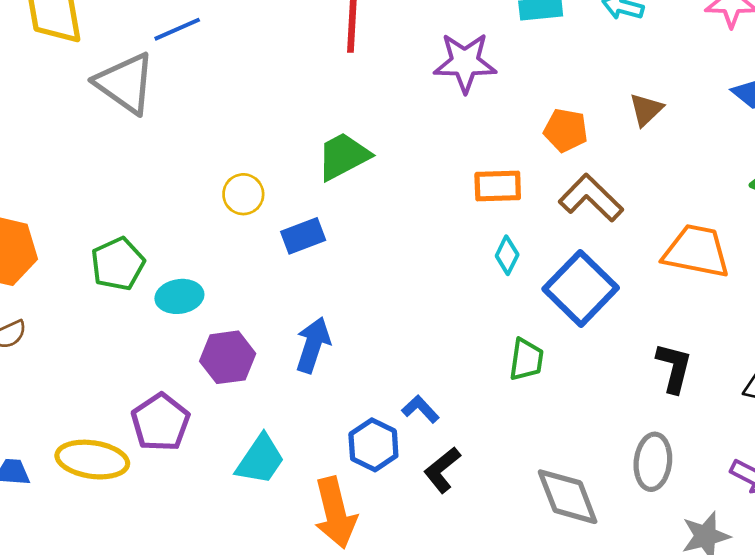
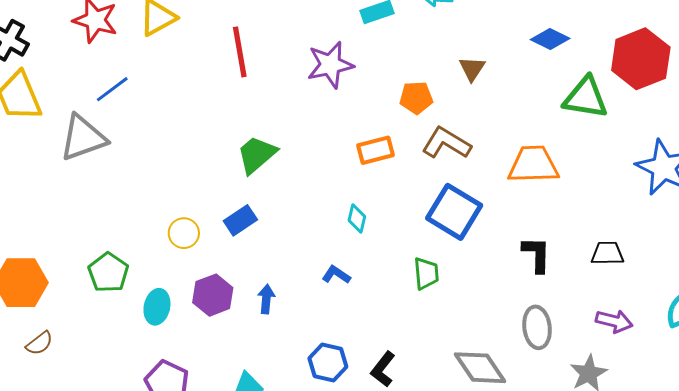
gray triangle: (125, 83) -> (83, 138), turned -42
yellow circle: (243, 194) -> (184, 233), moved
cyan diamond: (507, 255) -> (357, 218), moved
cyan ellipse: (179, 296) -> (157, 307), moved, turned -56
blue arrow: (313, 345) -> (266, 299), size x0.7
purple hexagon: (228, 357) -> (213, 295), moved
blue L-shape: (420, 409) -> (336, 275), moved

